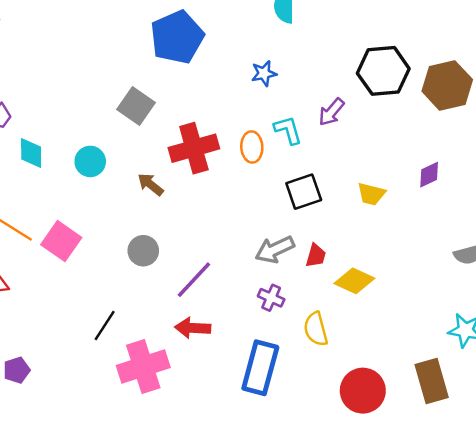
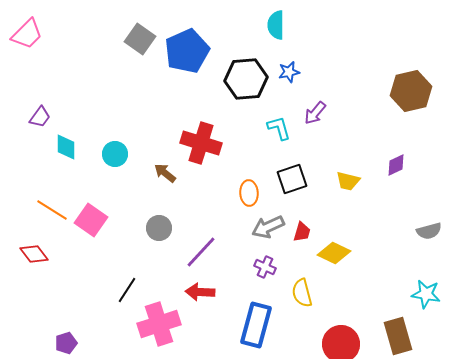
black hexagon: (383, 71) -> (246, 79), moved
blue star: (264, 73) -> (289, 72), moved
gray square: (136, 106) -> (140, 39), moved
orange ellipse: (252, 147) -> (249, 193), moved
red cross: (194, 148) -> (201, 143), turned 33
purple pentagon: (17, 370) -> (66, 343), moved

